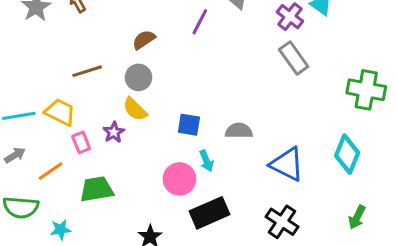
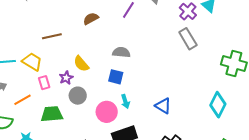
gray circle: (138, 77) -> (78, 96), moved
gray semicircle: (239, 131) -> (121, 52), moved
blue triangle: (287, 164) -> (163, 106), moved, size x0.7

